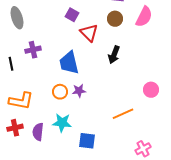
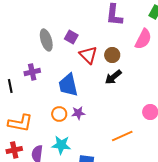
gray ellipse: (17, 18) -> (46, 40), moved
brown circle: (115, 19) -> (112, 55), moved
black arrow: (114, 55) -> (113, 77), turned 30

